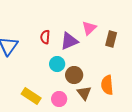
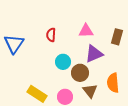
pink triangle: (89, 28) -> (86, 31), moved, turned 42
purple triangle: (69, 41) -> (94, 54), moved

